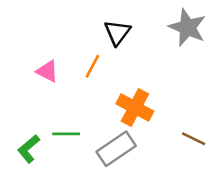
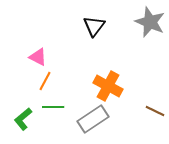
orange line: (92, 66) -> (45, 81), moved

